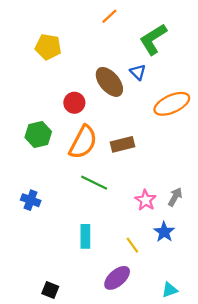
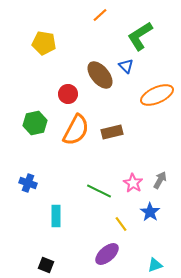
green line: (94, 183) -> (99, 191), moved
cyan rectangle: (85, 236) -> (56, 216), moved

